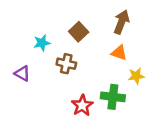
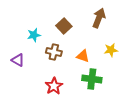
orange triangle: (119, 53) -> (83, 56), moved
yellow star: (136, 76) -> (111, 50), moved
red star: (82, 105) -> (54, 86), moved

